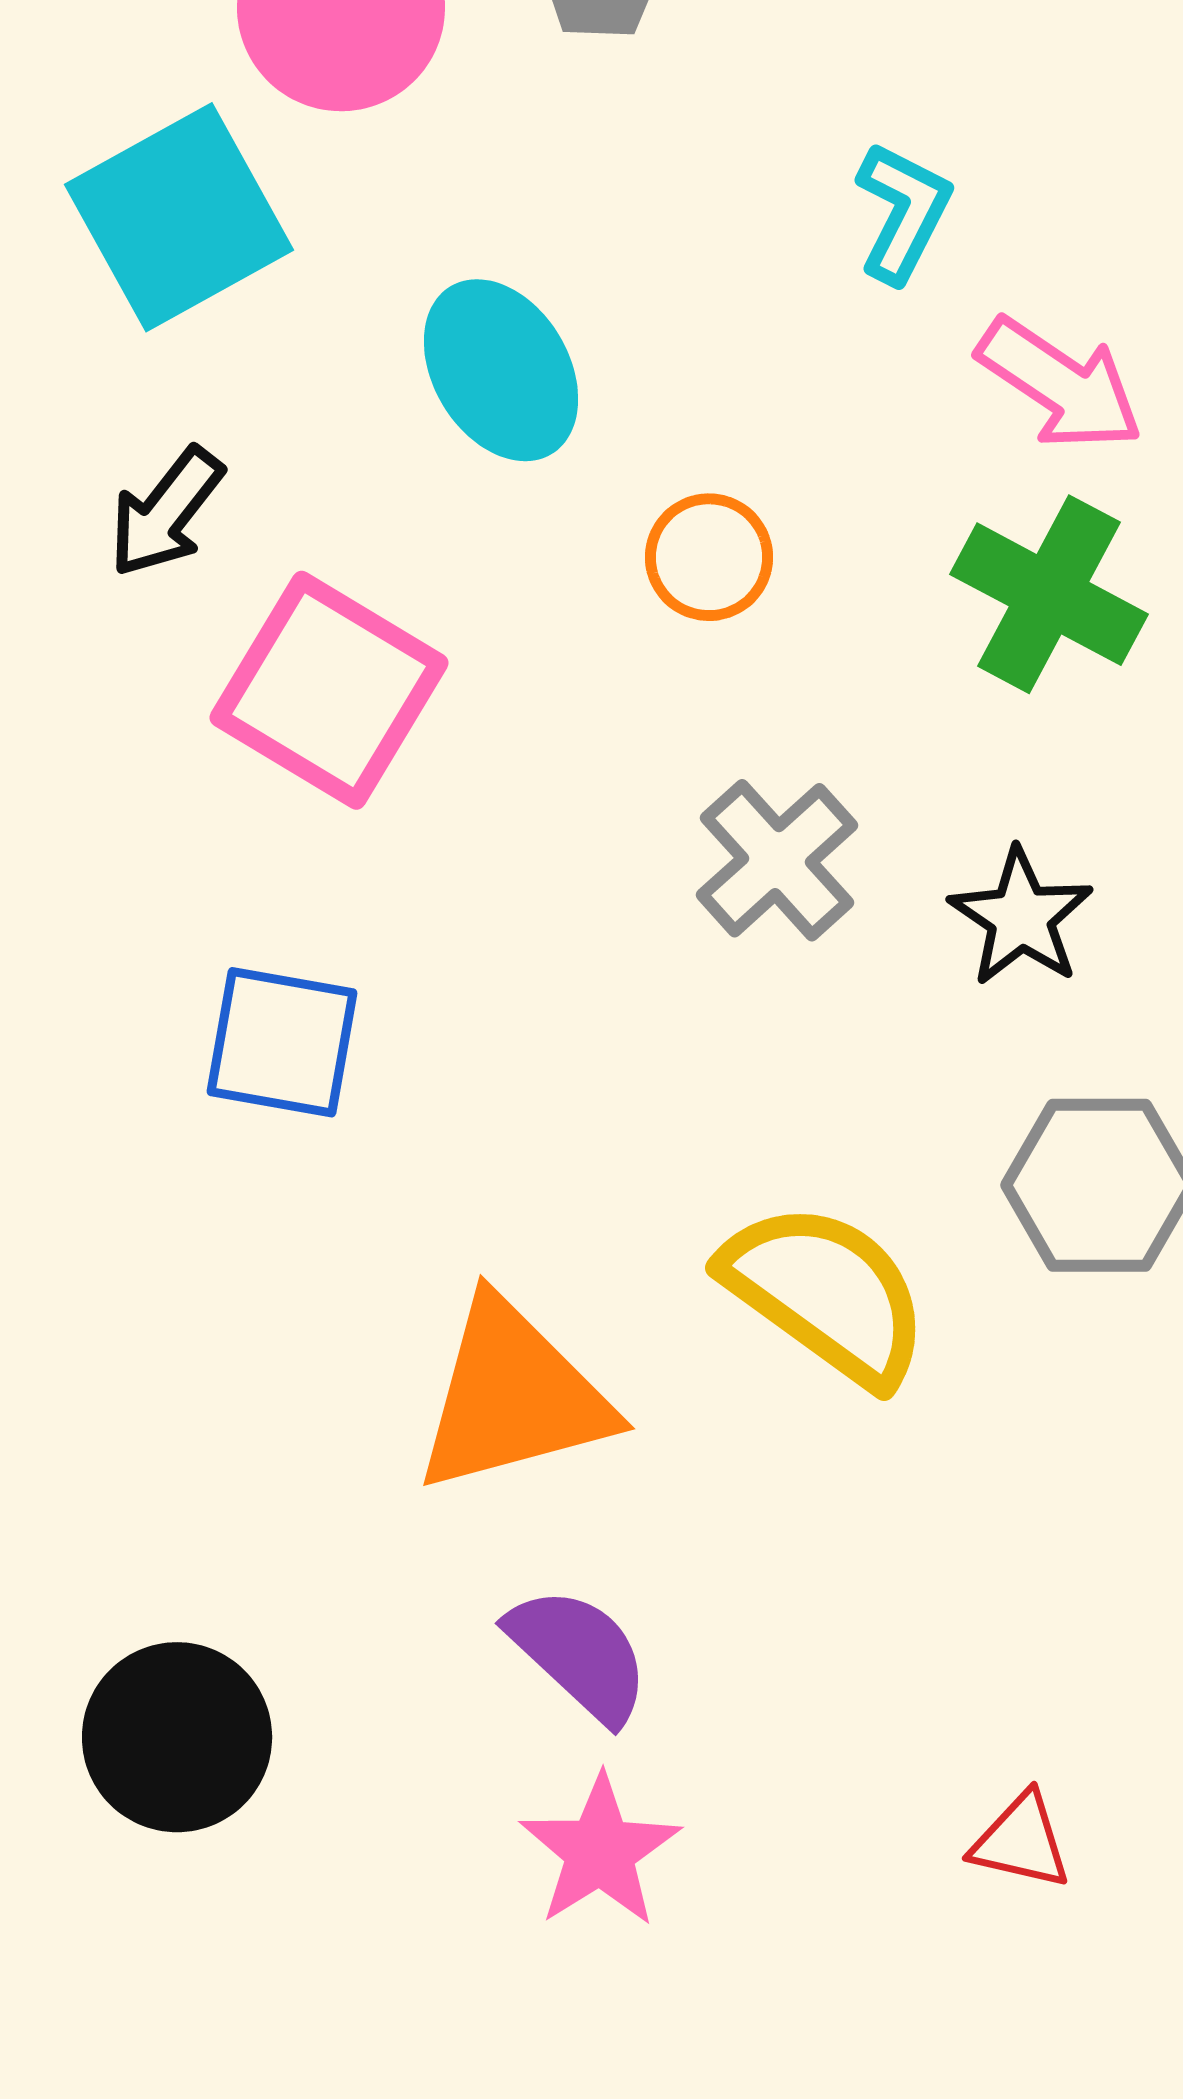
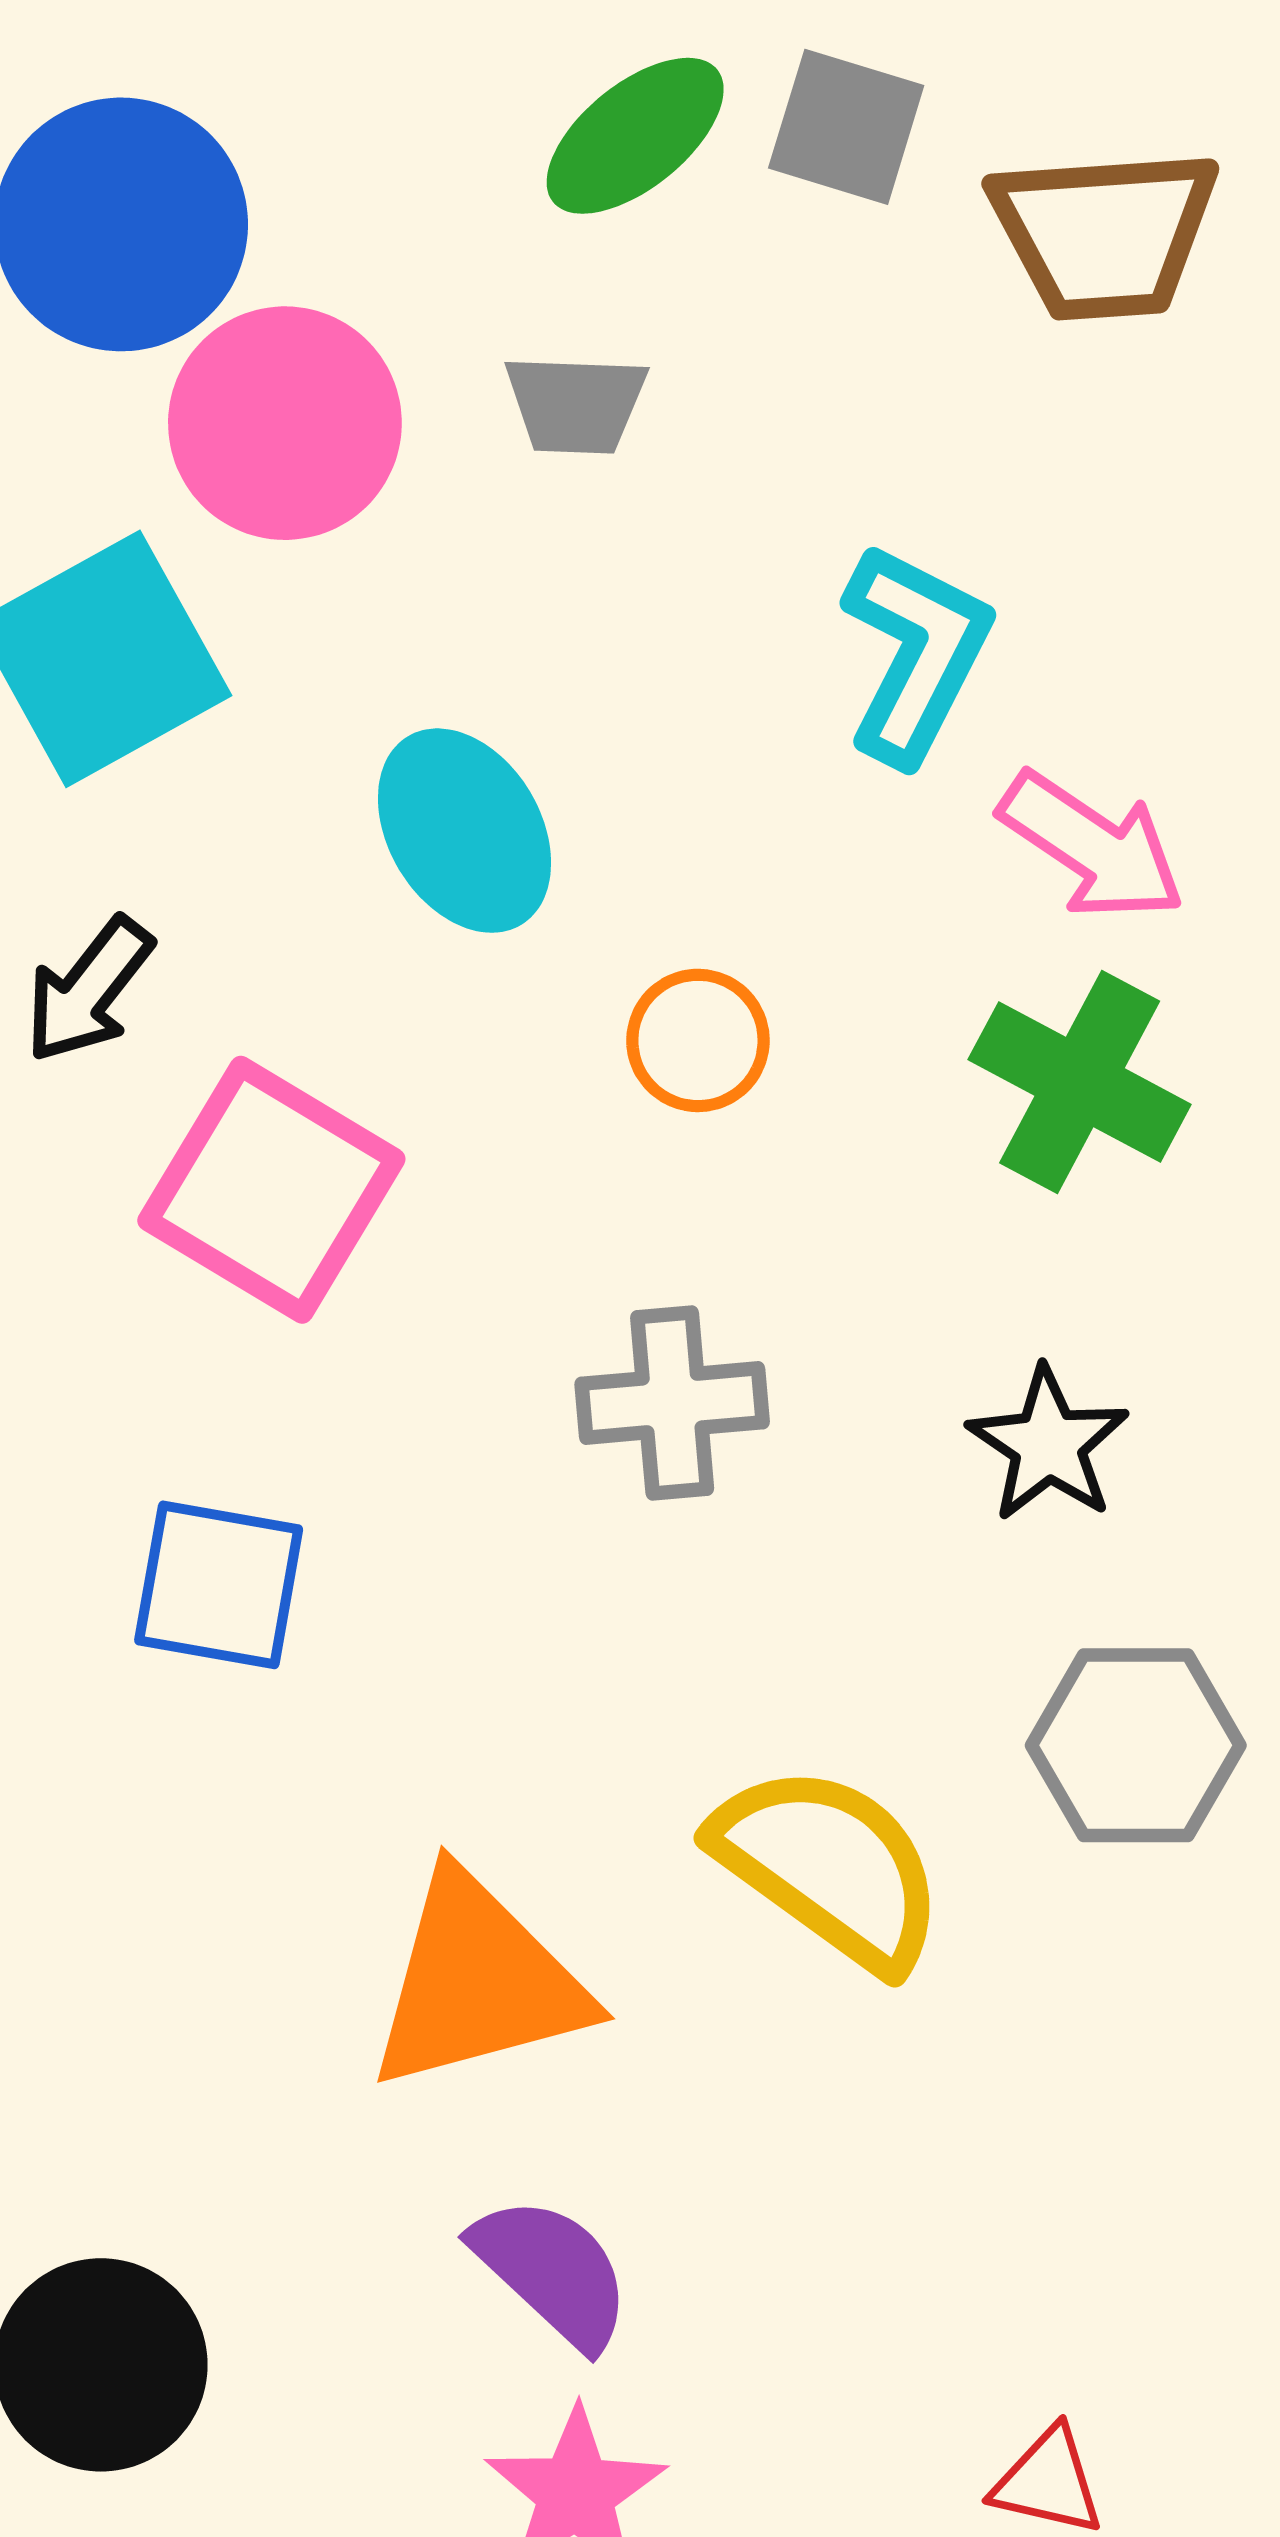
cyan L-shape: (903, 212) -> (916, 653), size x1.4
gray cross: (777, 860) -> (672, 1403), moved, turned 37

